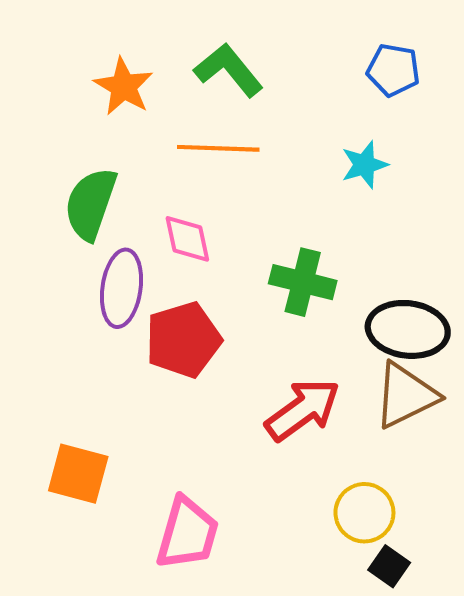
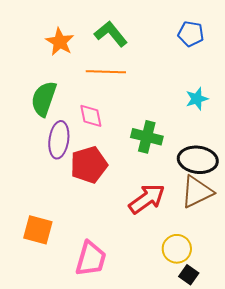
cyan star: (364, 165) -> (197, 99), moved

